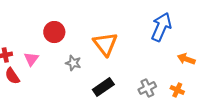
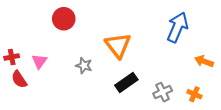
red circle: (54, 32) -> (64, 19), moved
black rectangle: (103, 87) -> (126, 83), moved

